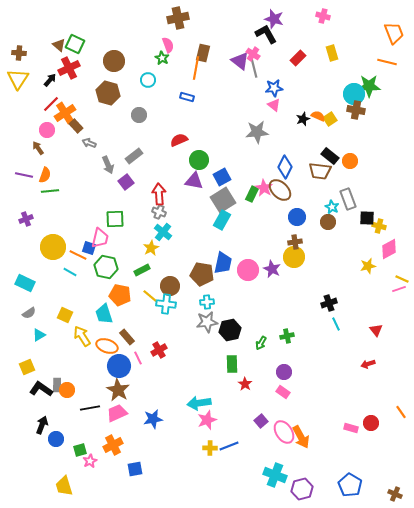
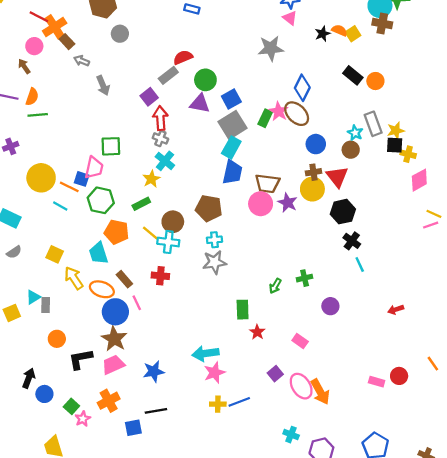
red line: (51, 104) -> (39, 17), turned 72
gray circle: (139, 115) -> (120, 34), moved
gray rectangle: (134, 156) -> (168, 75), moved
brown trapezoid: (320, 171) -> (267, 183), moved
purple square: (126, 182) -> (149, 97), moved
blue trapezoid: (223, 263) -> (232, 172), moved
yellow star: (368, 266) -> (396, 131), moved
black cross: (329, 303) -> (352, 241), turned -35
black hexagon: (230, 330) -> (343, 212), moved
red triangle: (376, 330) -> (337, 177), moved, size x1.5
cyan triangle: (39, 335) -> (33, 297), moved
red cross: (159, 350) -> (160, 276), moved, turned 35
purple circle: (284, 372) -> (330, 306), moved
gray rectangle: (57, 385) -> (46, 305), moved
black L-shape: (41, 389) -> (80, 359), moved, turned -45
black line: (90, 408) -> (156, 411), moved
green square: (80, 450) -> (71, 406), turned -32
cyan cross: (275, 475) -> (291, 435), size x0.6

